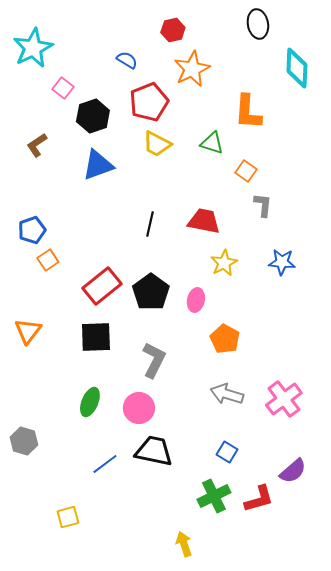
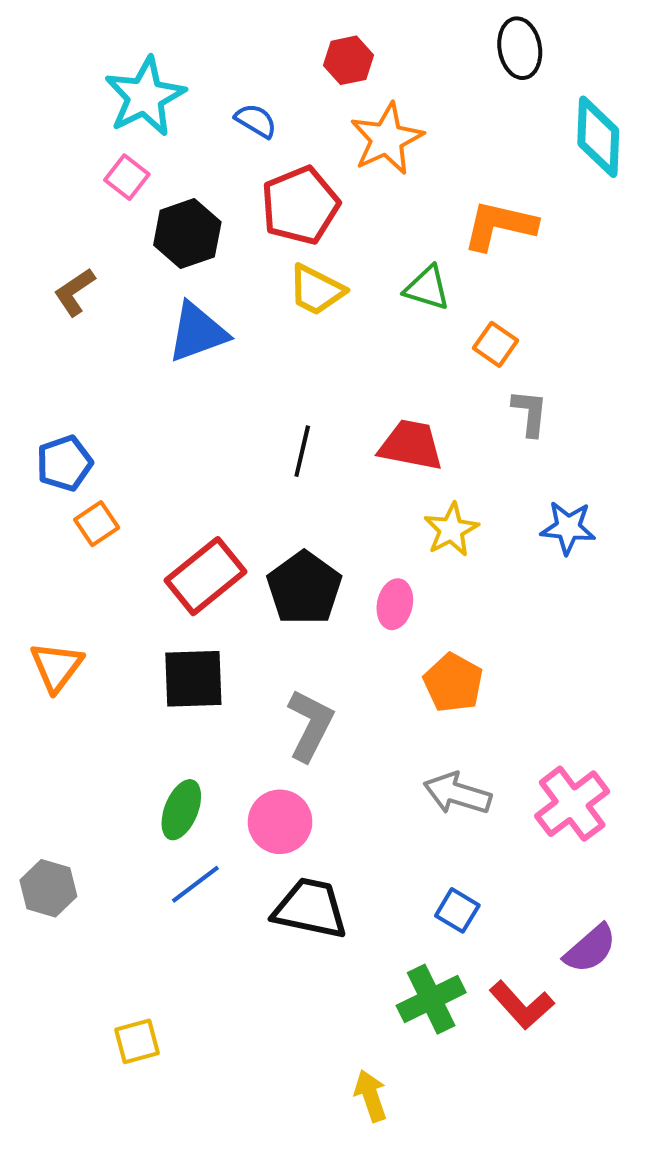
cyan star: (33, 48) -> (145, 97), moved
orange L-shape: (248, 112) -> (500, 225), turned 99
blue line: (105, 464) -> (195, 884), moved
red L-shape: (259, 499) -> (522, 1005), turned 64

